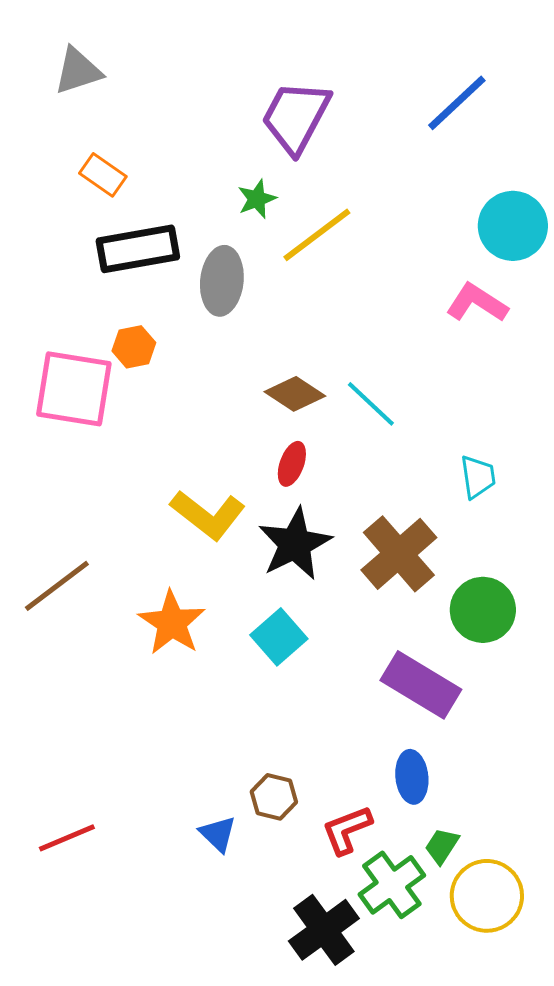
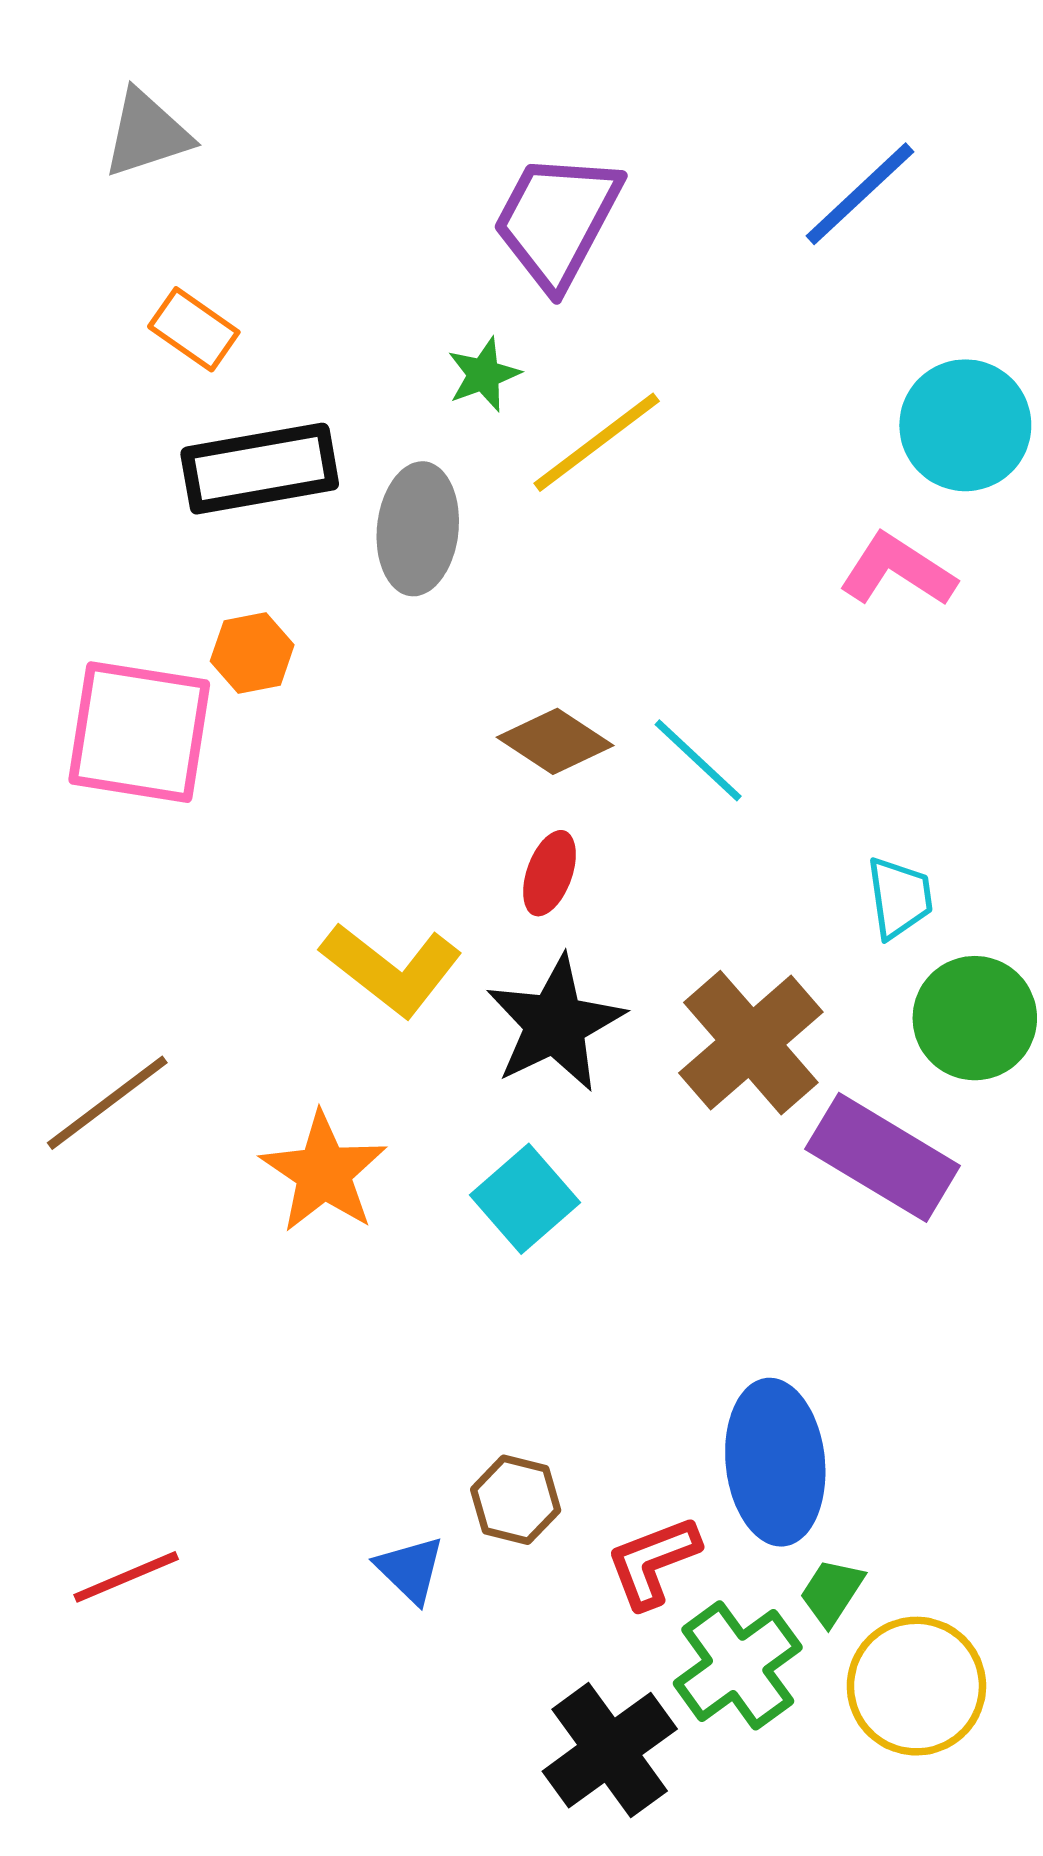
green circle: (483, 610) -> (975, 1018), moved
purple rectangle: (421, 685) -> (883, 1157), moved
blue ellipse: (412, 777) -> (775, 1462), size x1.6

